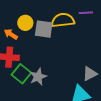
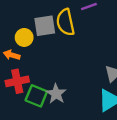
yellow semicircle: (63, 20) -> (65, 22), turned -80
gray square: (44, 29) -> (45, 26), moved

